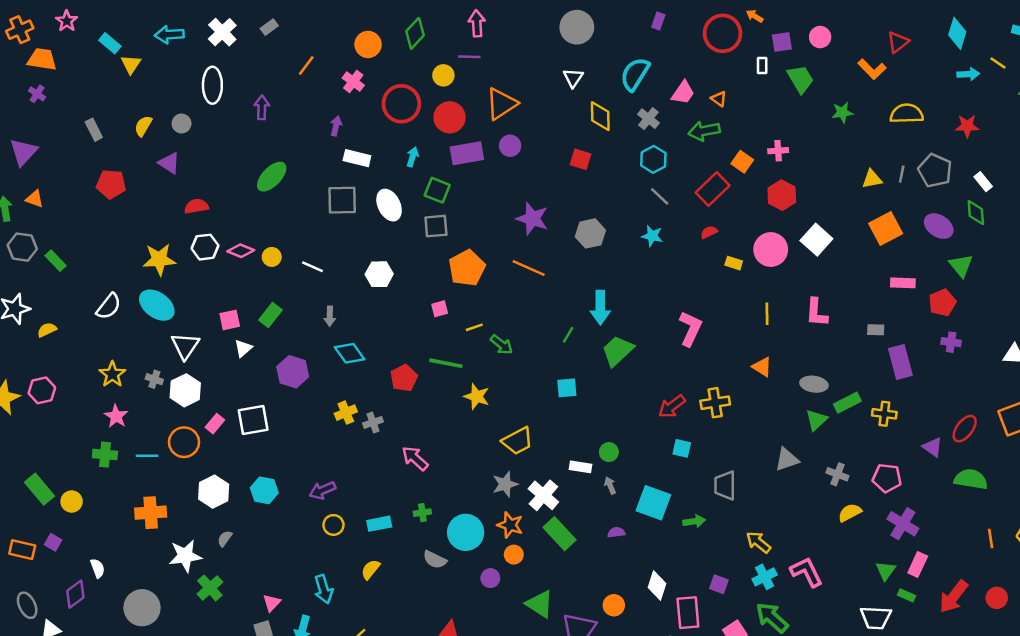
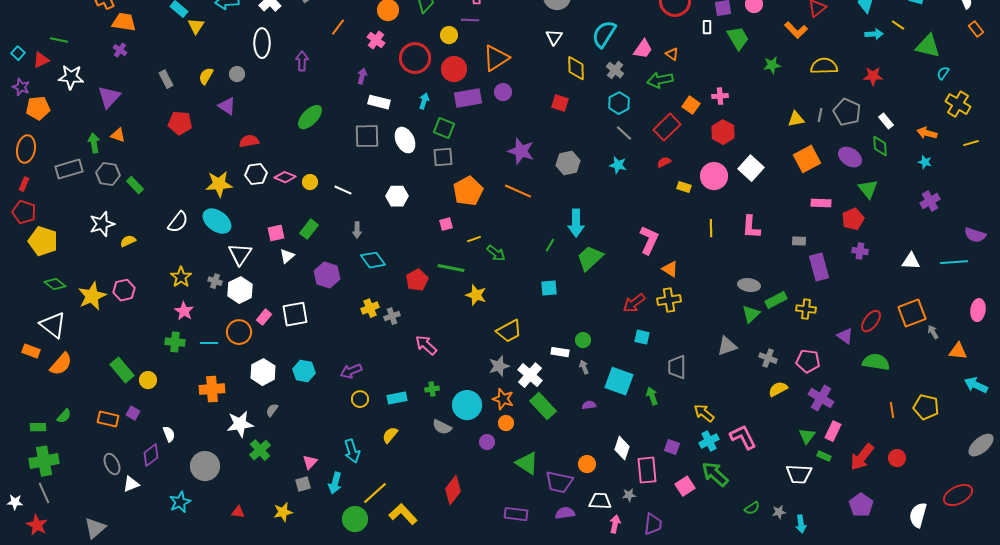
orange triangle: (762, 367) -> (670, 269), moved
green arrow: (694, 521) -> (652, 396), turned -102

